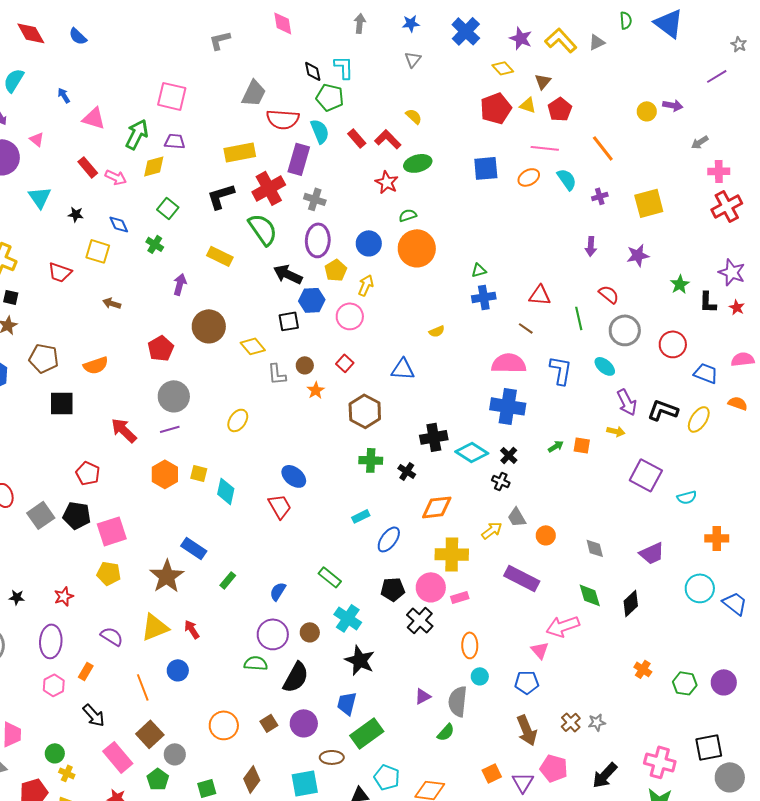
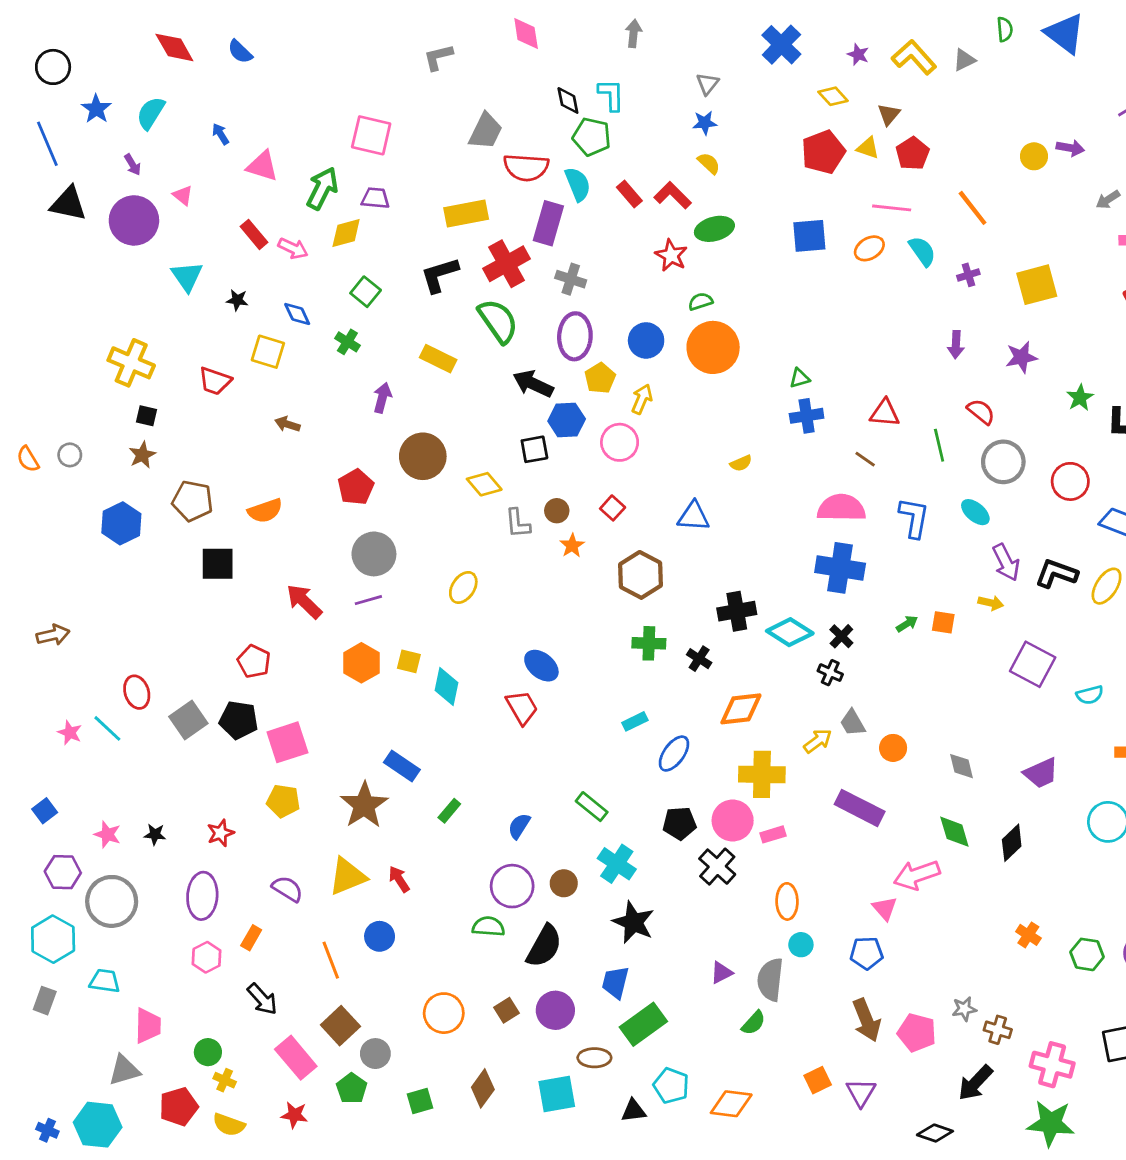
blue star: (411, 23) -> (705, 123), moved
purple star: (521, 38) -> (858, 54), size x0.7
brown cross: (571, 722) -> (998, 1030), moved, turned -30
pink pentagon: (554, 768) -> (917, 1033), moved

